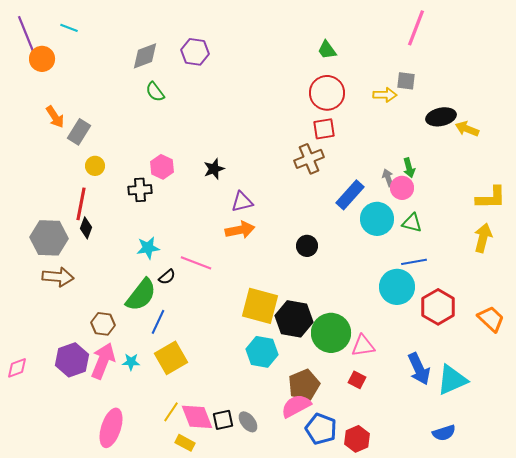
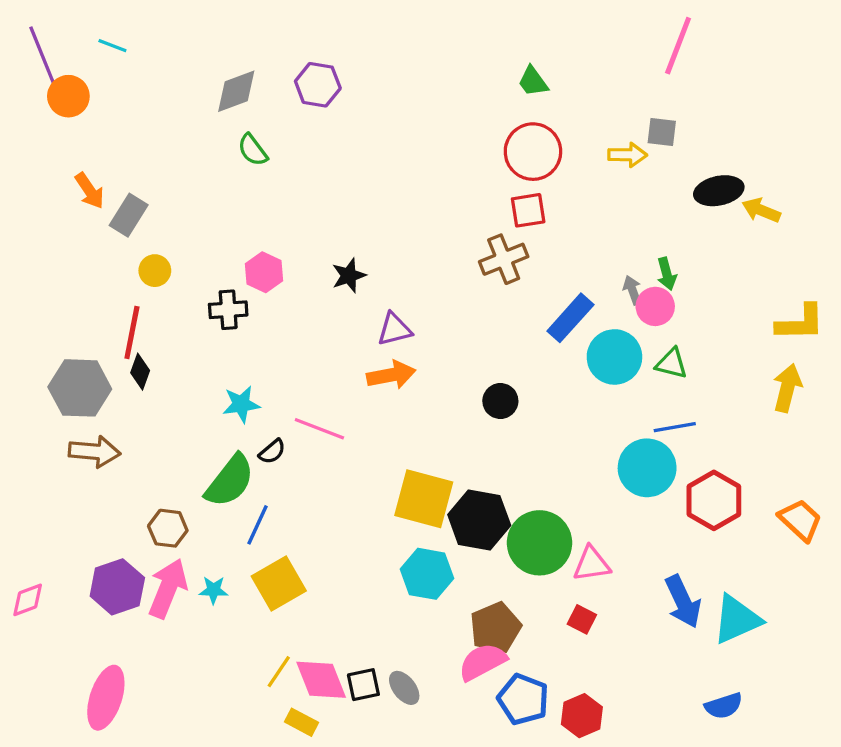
pink ellipse: (111, 428) -> (106, 698), moved

